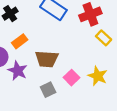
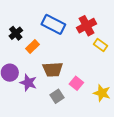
orange rectangle: (20, 41) -> (32, 46), moved
yellow star: (98, 76) -> (102, 93), moved

